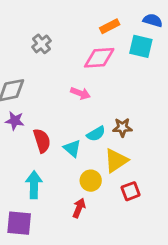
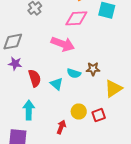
pink arrow: (80, 93) -> (63, 44), size x1.6
cyan semicircle: (96, 134) -> (74, 73), turned 48
yellow triangle: (116, 160) -> (113, 89), moved
yellow circle: (91, 181) -> (79, 111), moved

